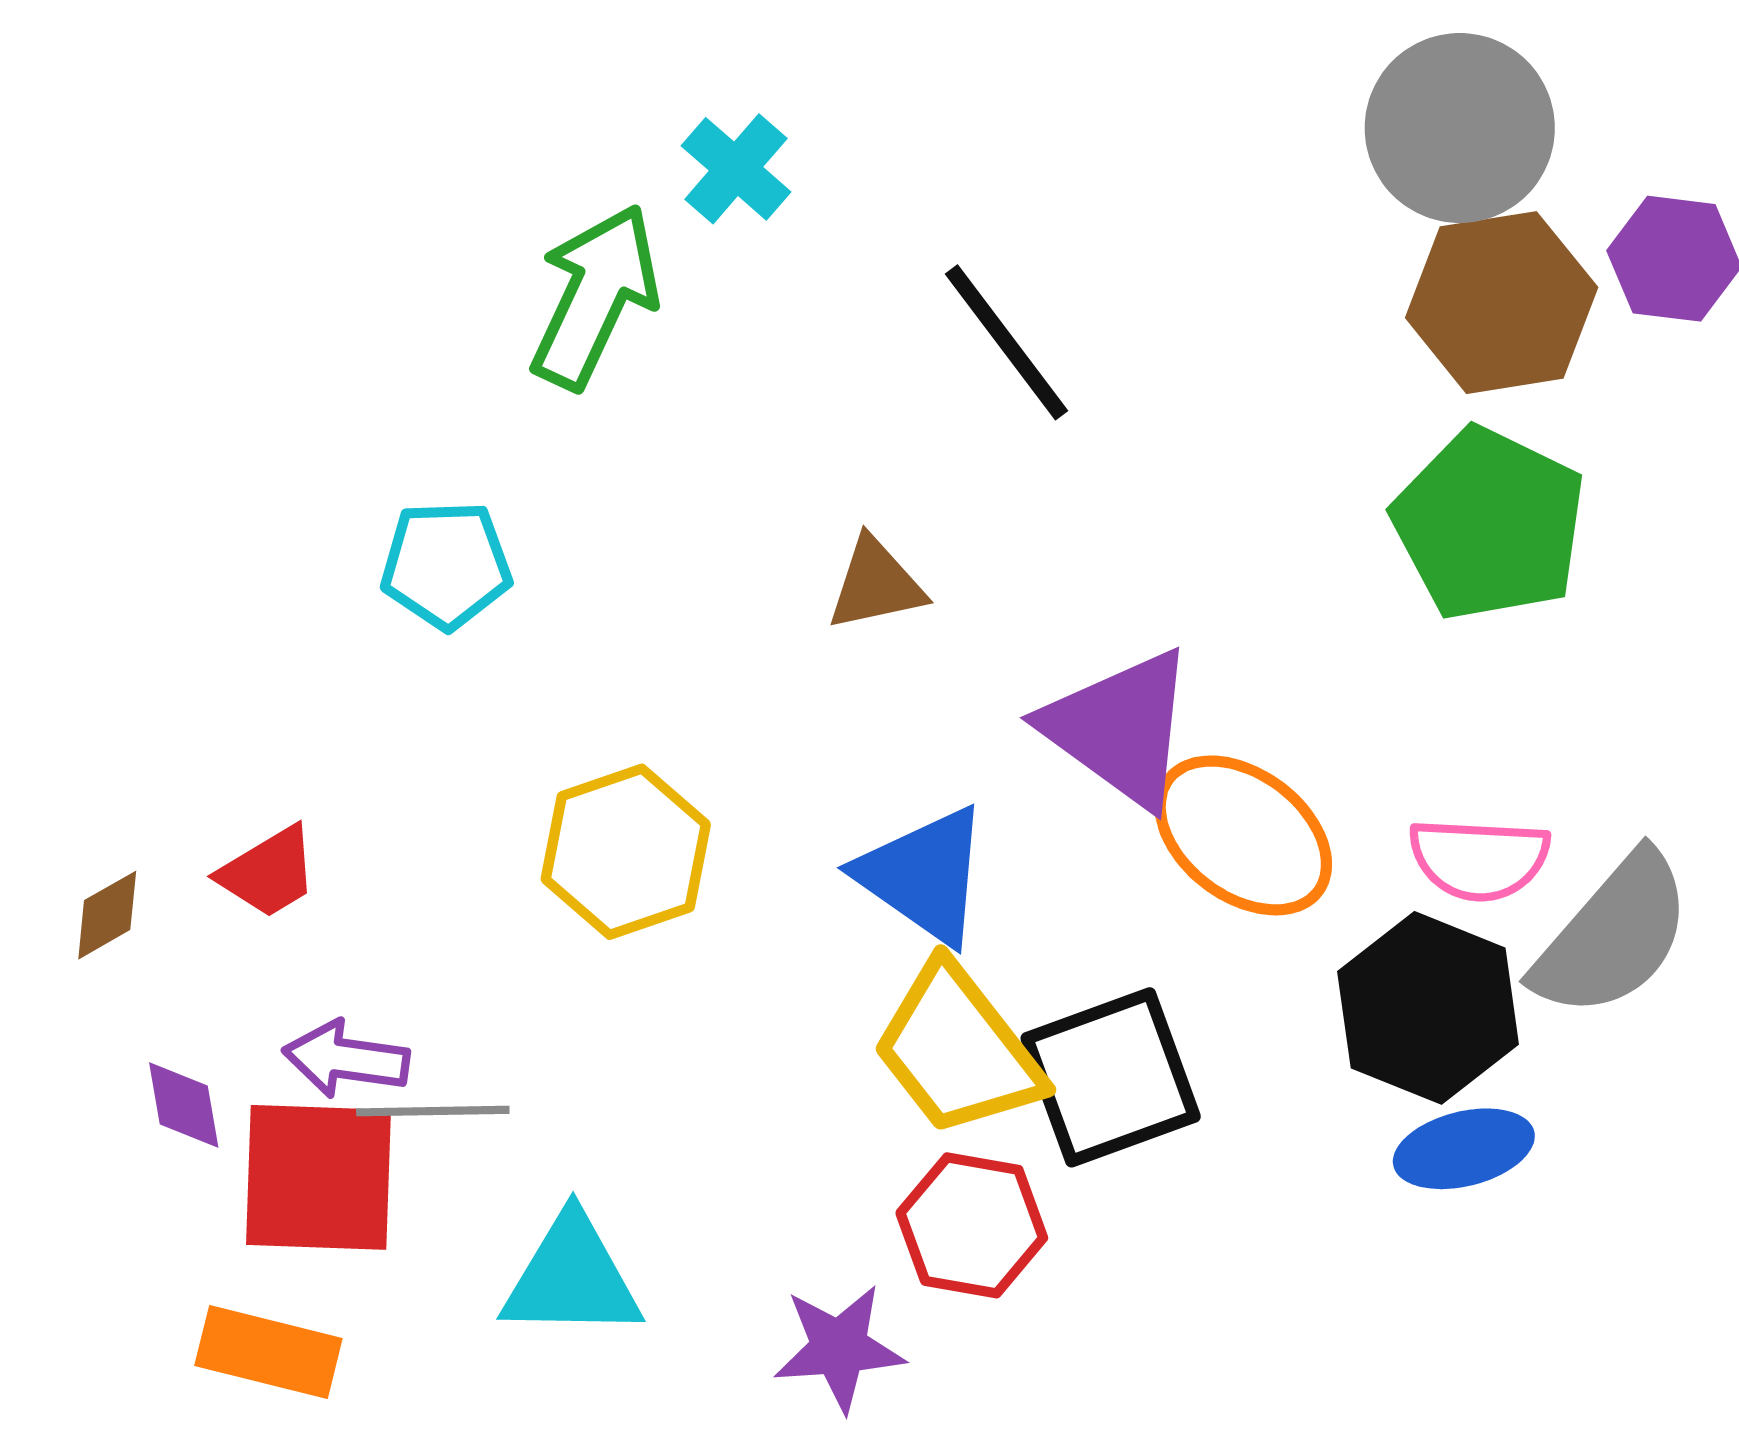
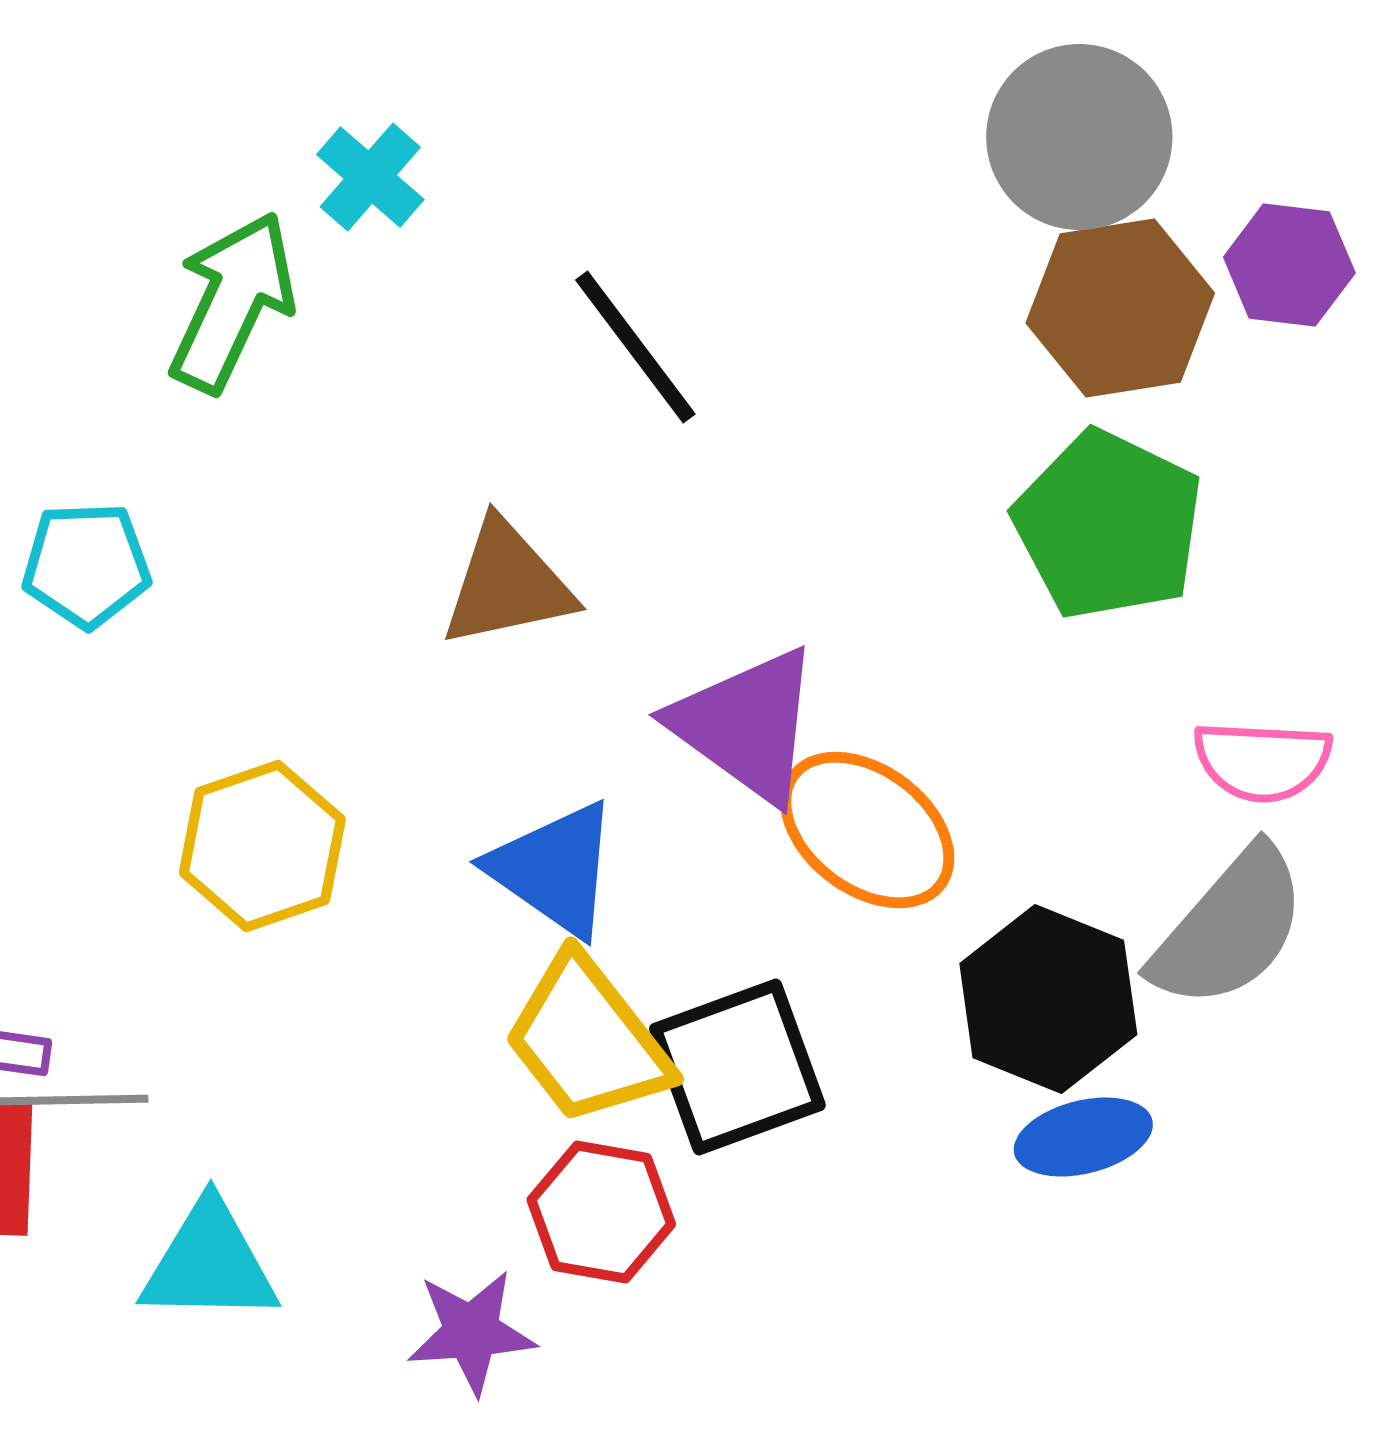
brown triangle: (876, 584) -> (507, 584), size x1.4
pink semicircle: (1479, 859) -> (1262, 761), moved

